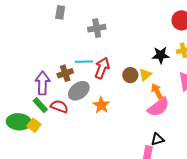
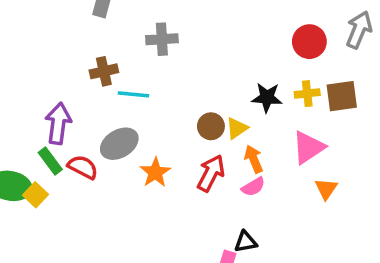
red arrow: (102, 68) -> (211, 173), moved
brown cross: (65, 73) -> (104, 71), moved
pink semicircle: (158, 107) -> (253, 187), size x0.6

